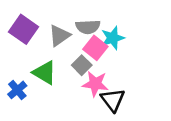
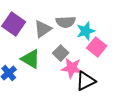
pink square: (95, 48) -> (97, 47), moved
black triangle: (113, 100) -> (86, 81), turned 40

